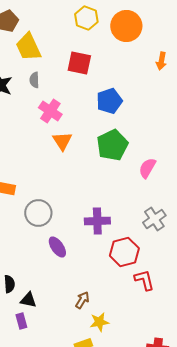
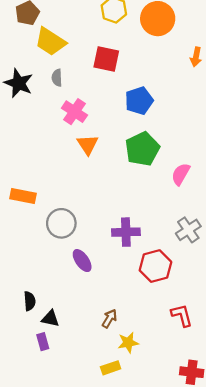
yellow trapezoid: (28, 47) -> (50, 42), turned -32
red L-shape: (144, 280) -> (182, 315), moved

